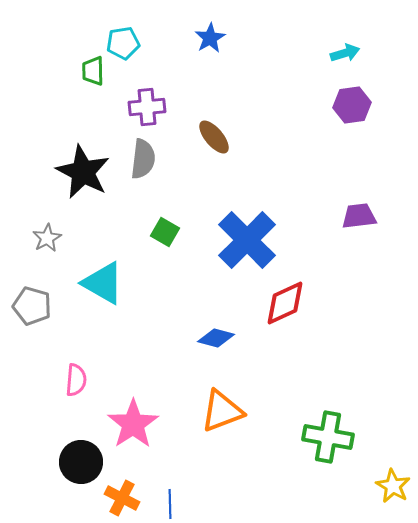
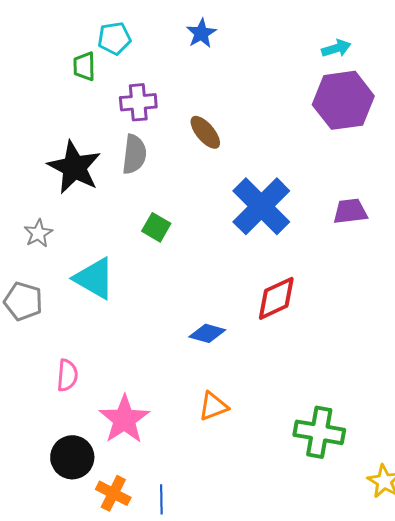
purple hexagon: (352, 105) -> (343, 100), size x1.6
blue cross: (247, 240) -> (261, 206), moved
orange triangle: (222, 411) -> (213, 406), size x0.7

